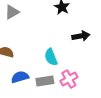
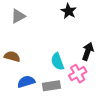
black arrow: (81, 36) -> (88, 51), moved, turned -60
pink cross: (69, 79) -> (78, 74), moved

